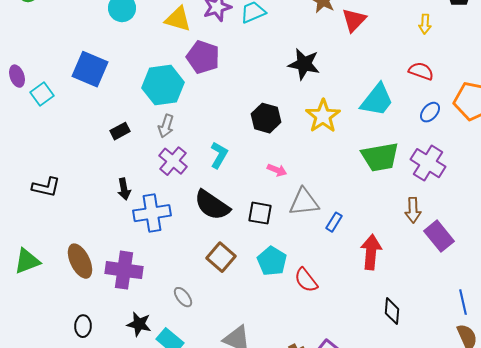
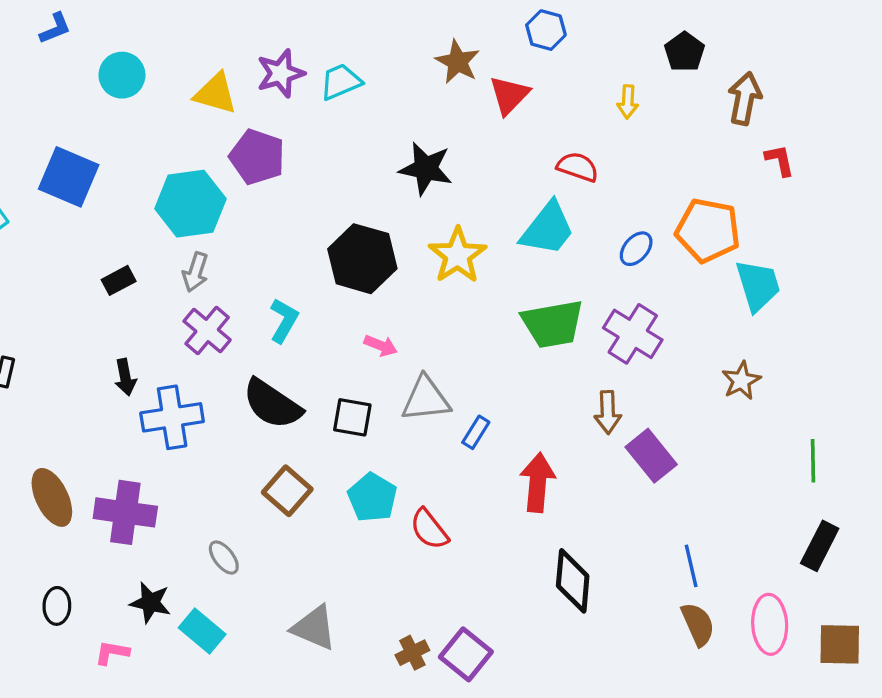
red semicircle: (421, 71) -> (578, 167), moved
black hexagon: (266, 118) -> (362, 259), size x1.4
black diamond: (392, 311) -> (573, 581), size x1.4

